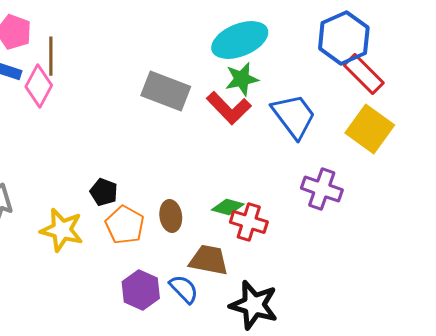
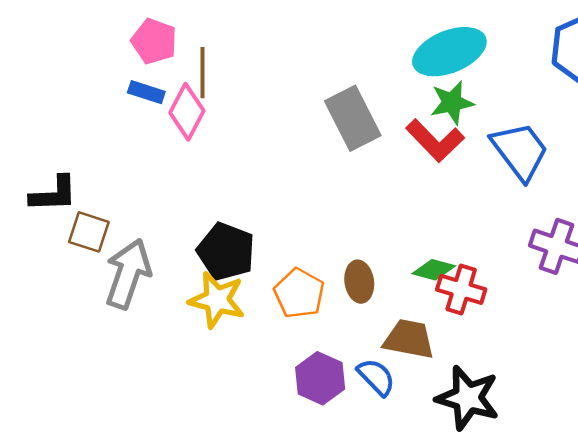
gray rectangle: (166, 91) -> (353, 118), turned 42
black pentagon: (104, 192) -> (226, 252), moved, size x1.6

